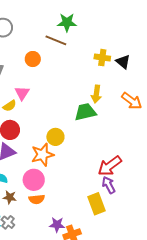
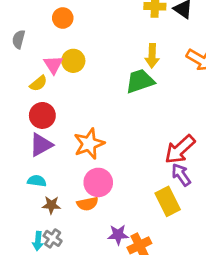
yellow circle: (55, 137) -> (73, 61), moved
pink circle: (34, 180) -> (98, 182), moved

